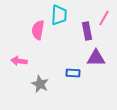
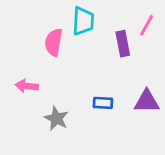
purple triangle: (96, 58) -> (147, 101), moved

